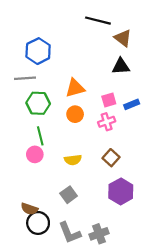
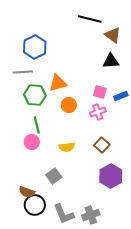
orange triangle: (75, 88) -> (58, 83), moved
pink square: (109, 100) -> (100, 92), turned 32
gray square: (69, 195) -> (54, 176), moved

